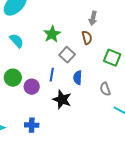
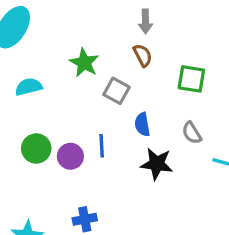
cyan semicircle: (17, 41) -> (29, 87), turned -49
blue line: (52, 75) -> (102, 146), moved
black star: (62, 99) -> (157, 164), moved

